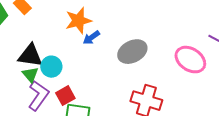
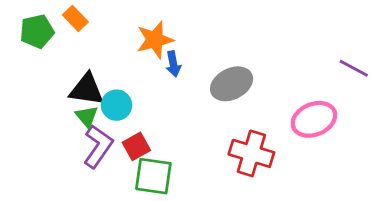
blue arrow: (91, 38) -> (173, 64), turned -66
pink ellipse: (190, 60) -> (314, 119), moved, turned -56

